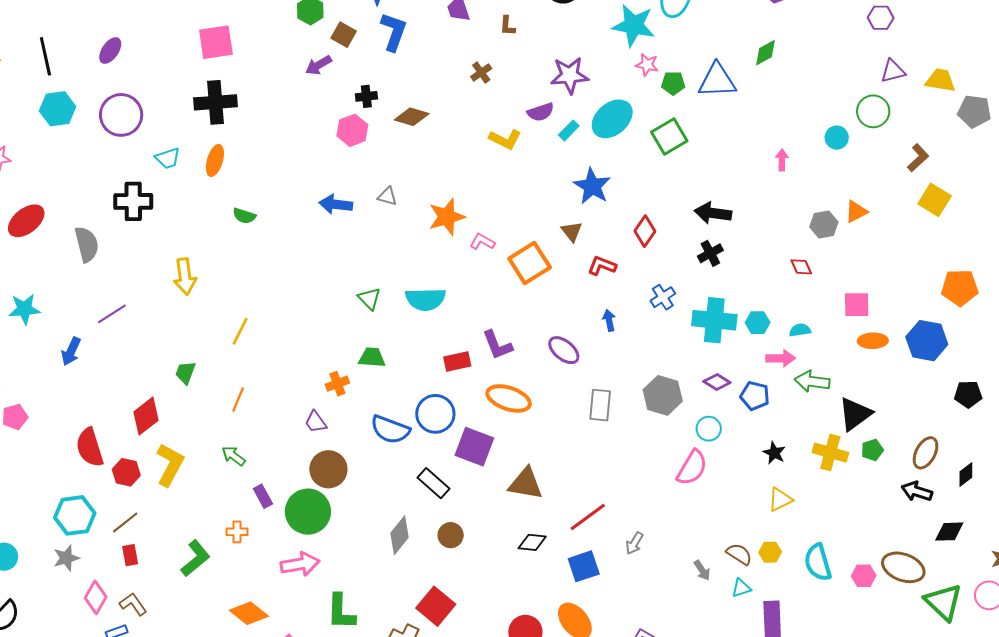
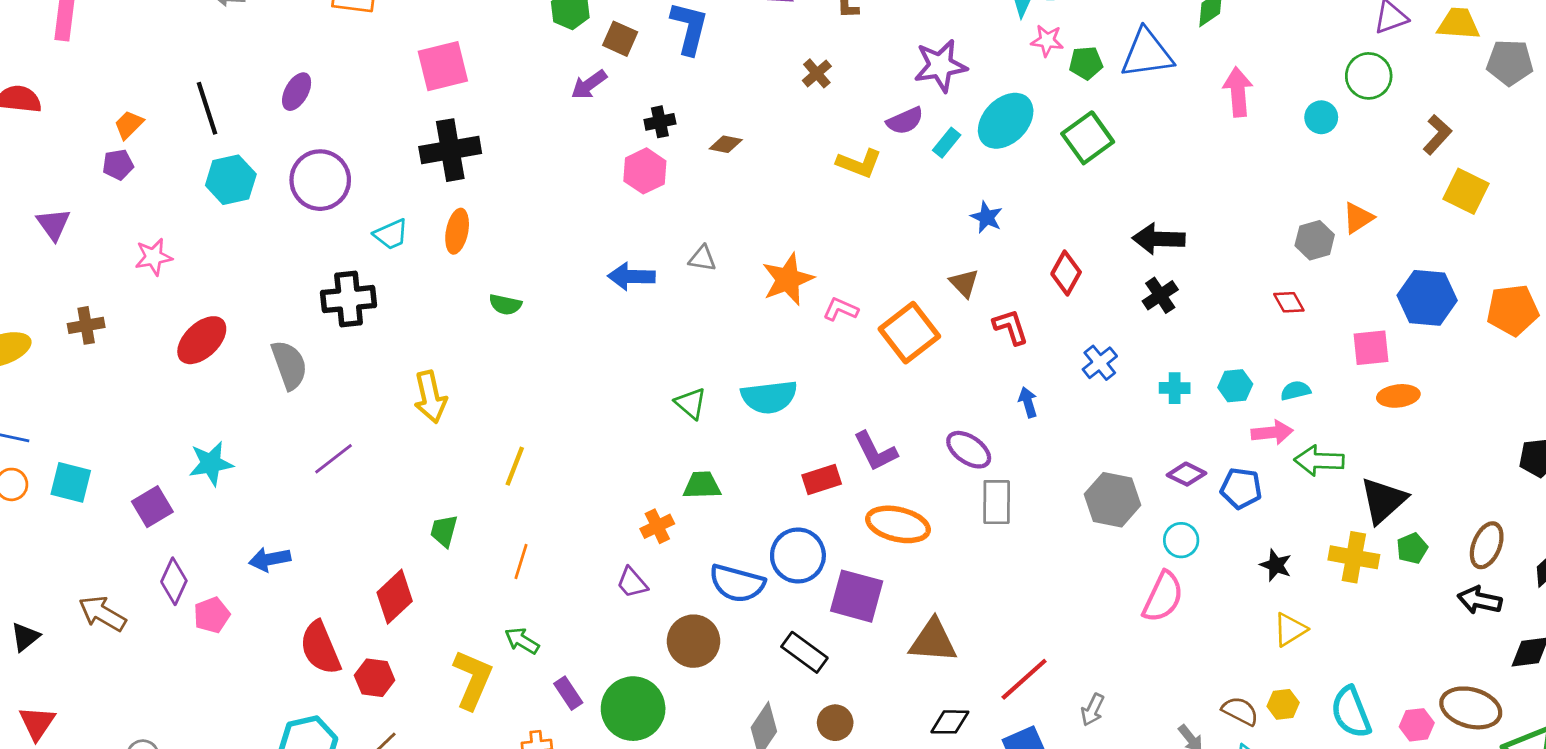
brown diamond: (412, 117) -> (726, 144), size x0.7
pink arrow: (782, 160) -> (1238, 92), moved, size x1.6
blue star: (592, 186) -> (987, 217), size x0.6
red L-shape: (602, 266) -> (1011, 327), turned 56
cyan cross: (714, 320) -> (1175, 388), size x0.5
blue hexagon: (927, 341) -> (1427, 298), moved
blue arrow: (71, 351) -> (270, 559), moved, turned 60
gray rectangle: (600, 405) -> (997, 502), moved
yellow L-shape: (170, 465) -> (473, 680), moved
brown circle: (328, 469) -> (694, 641), moved

